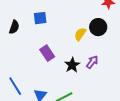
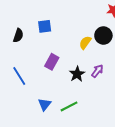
purple rectangle: (47, 53) -> (52, 62), turned 63
blue line: (15, 86) -> (19, 76), moved

